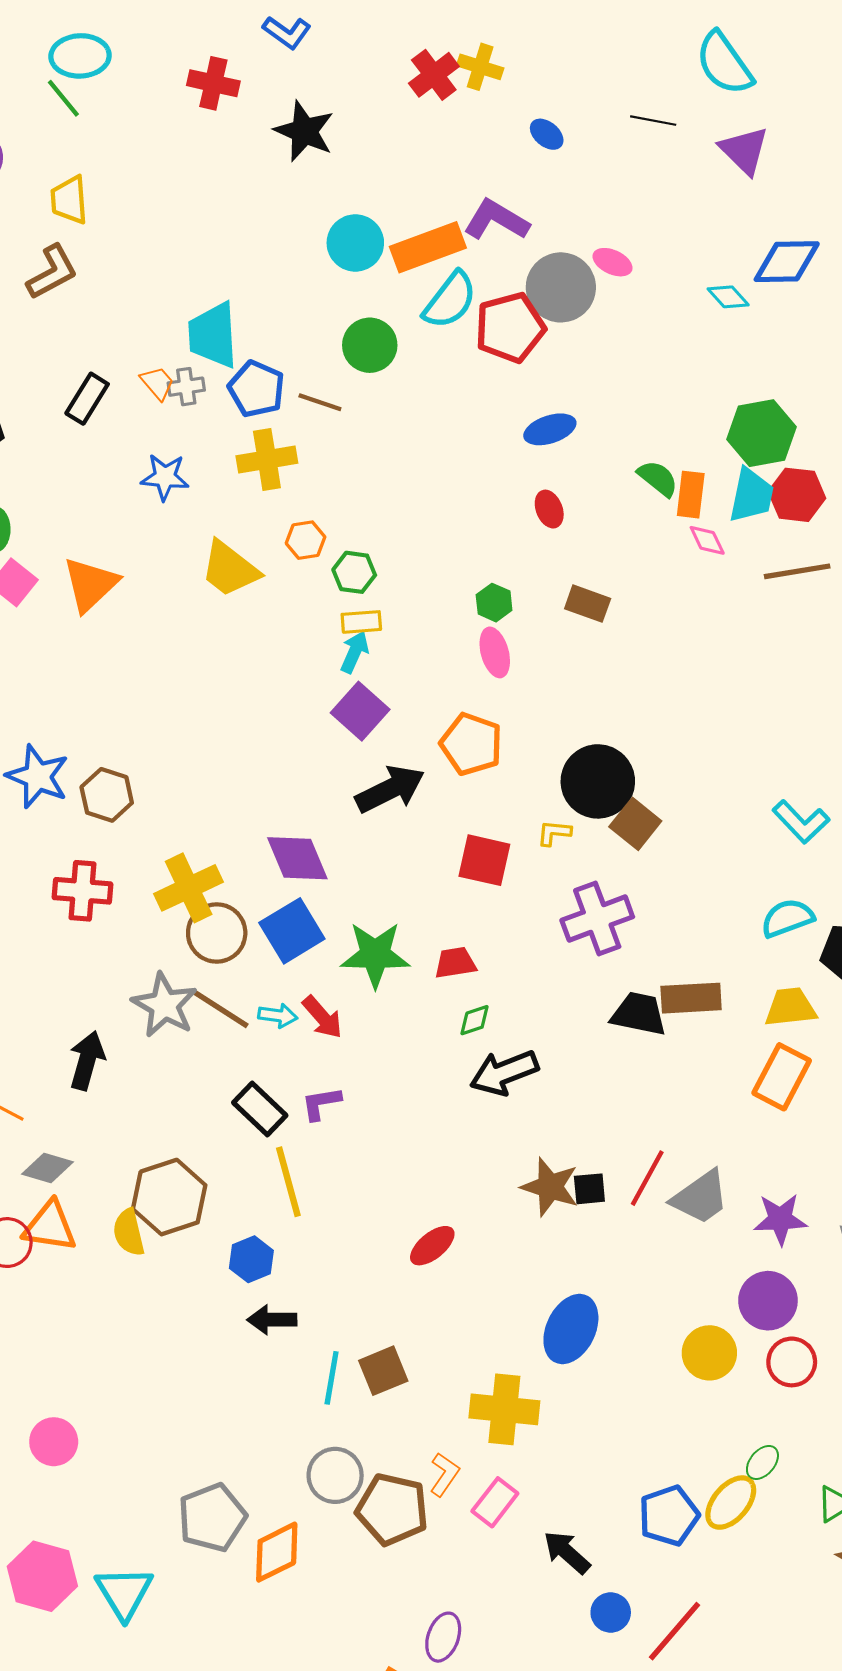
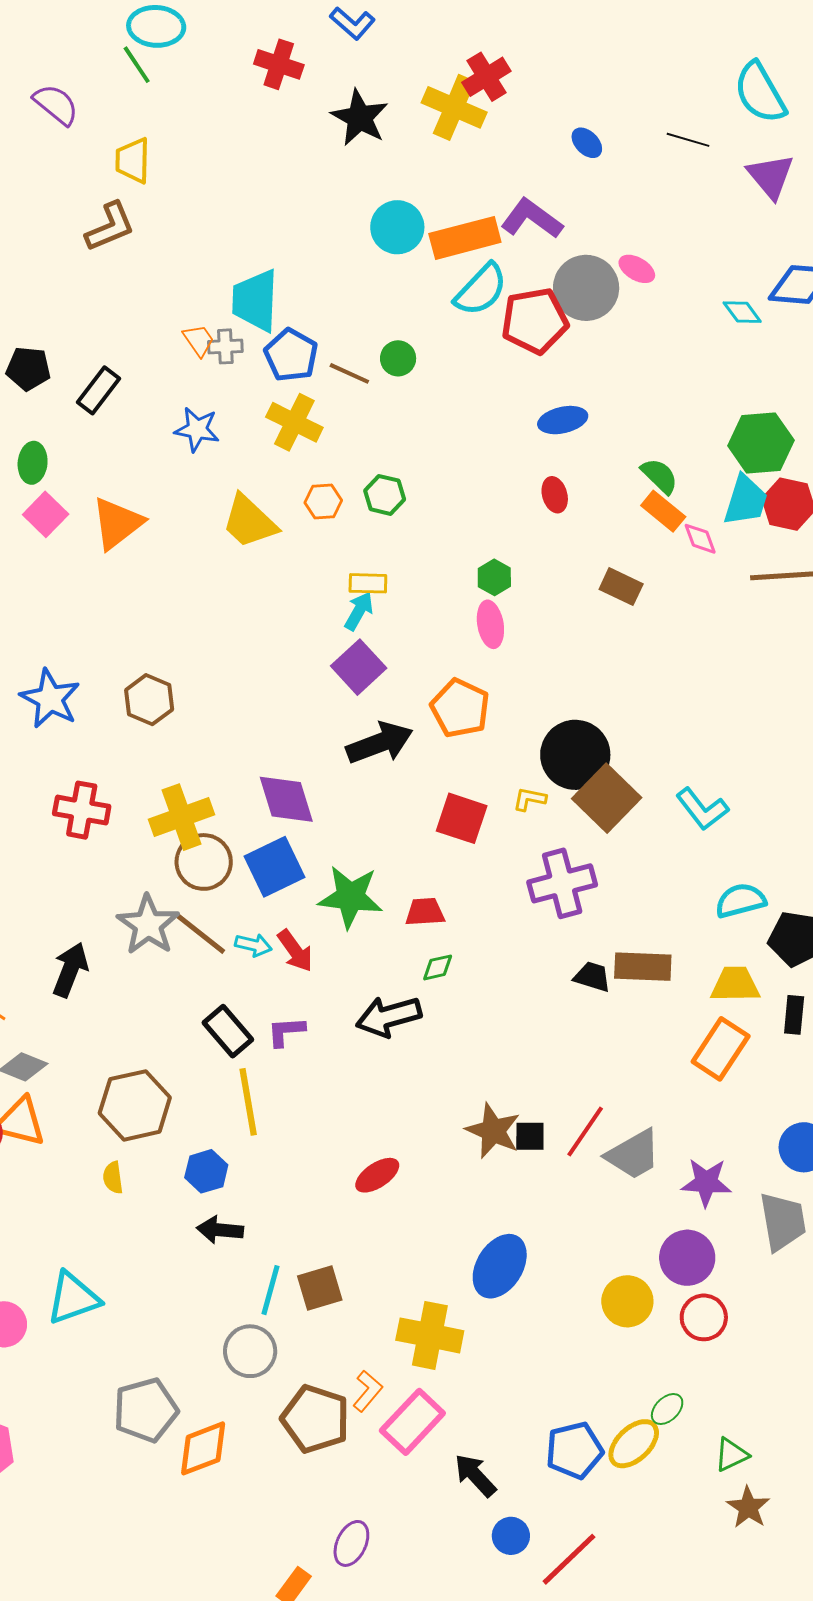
yellow cross: (480, 67) -> (454, 107), moved, size x1.5
green circle: (370, 345) -> (398, 358), moved, size x0.7
black rectangle: (87, 399) -> (99, 390), moved
yellow cross: (267, 459) -> (294, 422), turned 30
orange rectangle: (691, 495) -> (663, 511), moved, turned -63
green hexagon: (354, 572) -> (385, 495), moved
brown rectangle: (588, 604) -> (621, 587), moved
brown hexagon: (107, 795) -> (149, 700), moved
cyan L-shape: (801, 822) -> (702, 809), moved
brown square: (635, 824) -> (607, 798), size x1.4
black trapezoid: (639, 1014) -> (592, 977), size x0.7
black arrow: (504, 1073) -> (389, 1017), moved
yellow semicircle: (129, 1232) -> (113, 1178), moved, size x0.7
gray circle: (335, 1475) -> (250, 1351), moved
pink rectangle: (495, 1502) -> (412, 1422), size x1.4
cyan triangle: (124, 1593) -> (73, 1298), moved, turned 36

